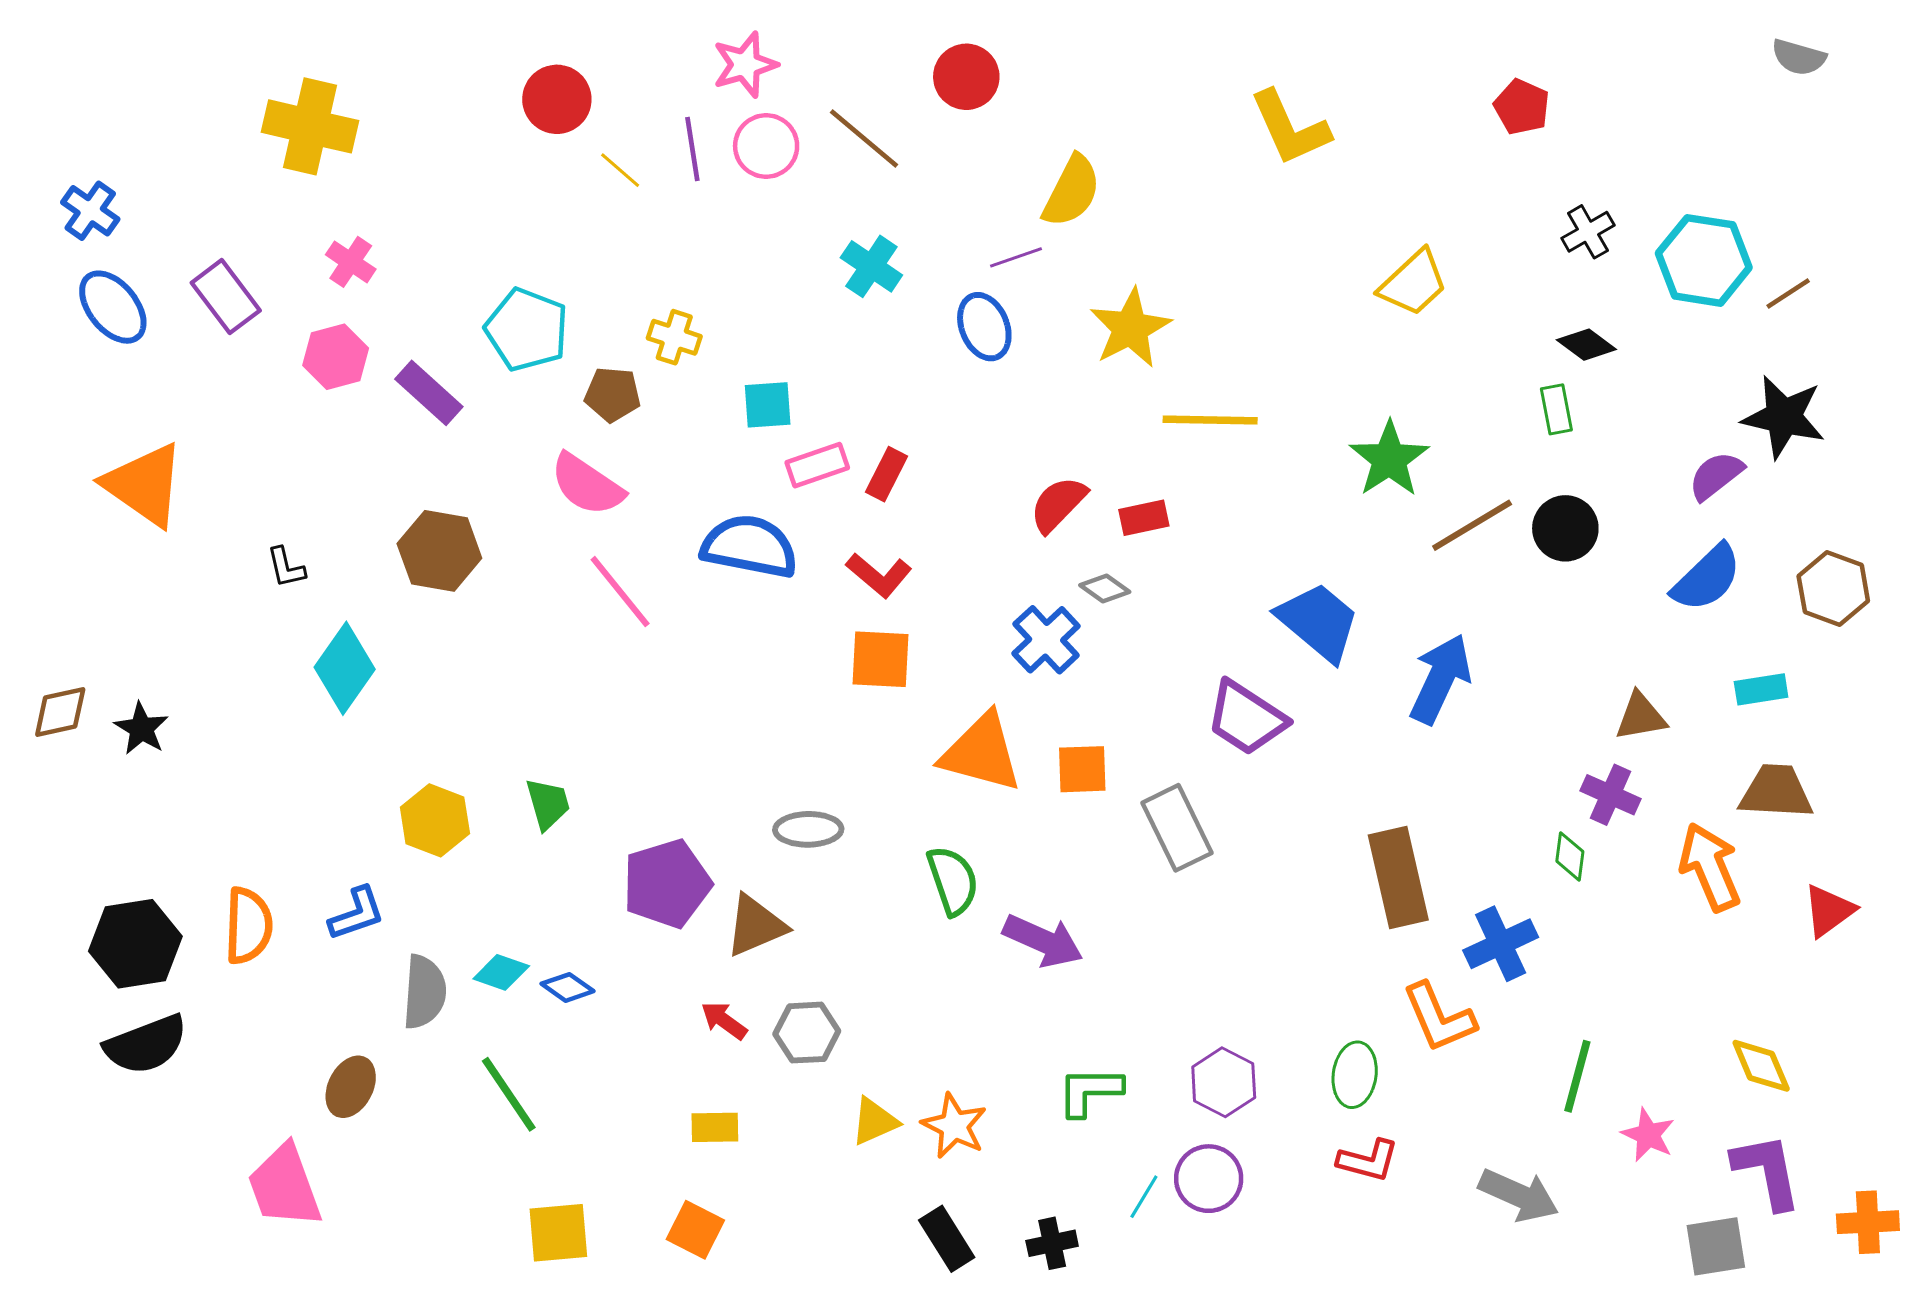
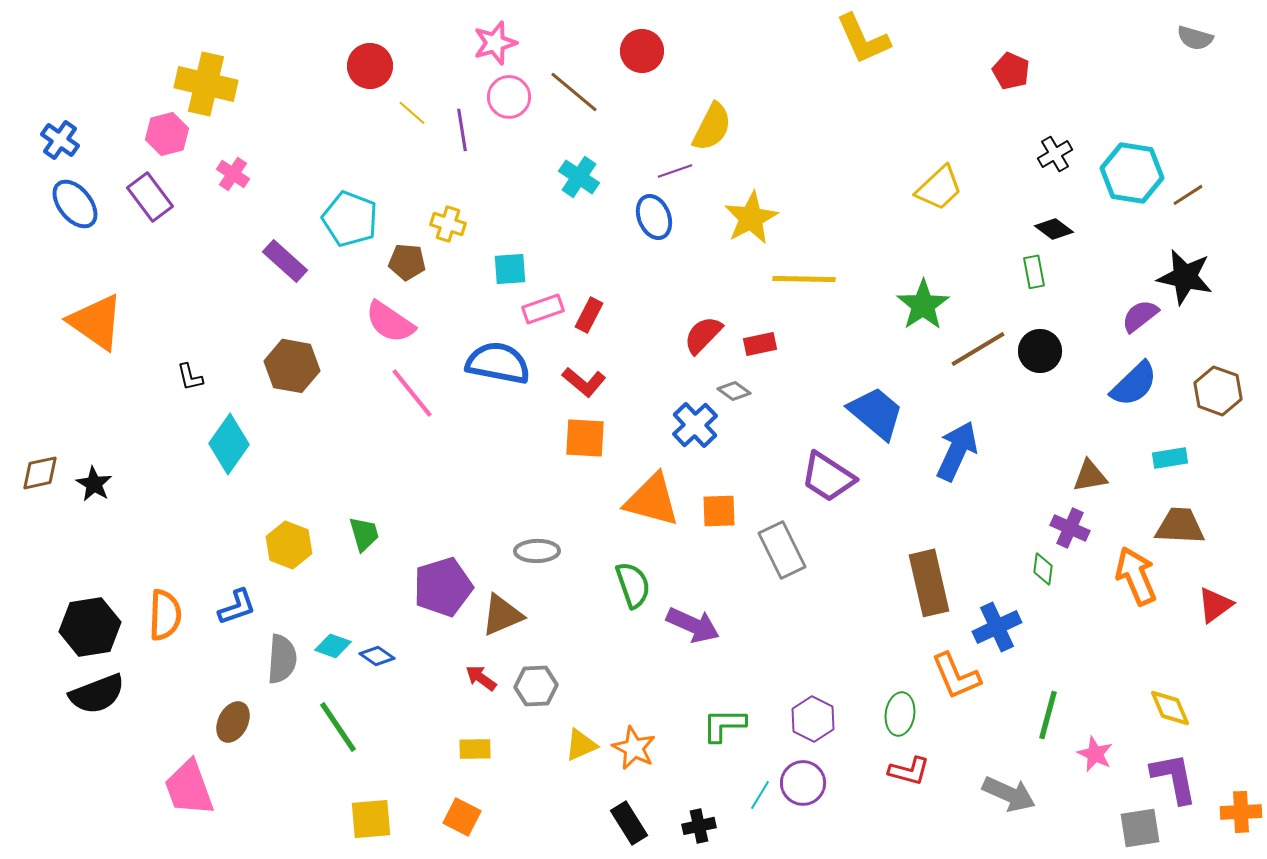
yellow L-shape: (1290, 128) -> (863, 39), moved
purple line: (692, 149) -> (462, 130), moved
pink hexagon: (336, 357) -> (167, 134), moved

